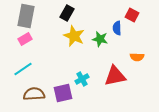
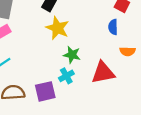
blue semicircle: (117, 28) -> (113, 27), moved
green star: (100, 39) -> (72, 55), moved

